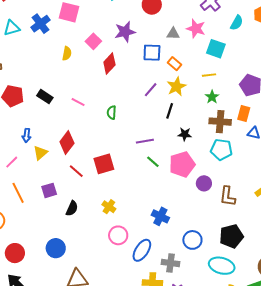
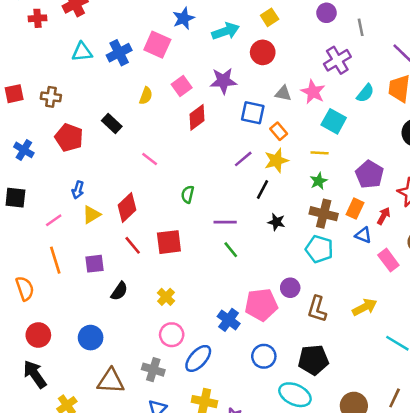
black rectangle: (45, 97) -> (112, 124), moved
green semicircle: (112, 113) -> (188, 194), moved
pink pentagon: (182, 164) -> (261, 305), moved
gray cross: (171, 263) -> (153, 370), moved

